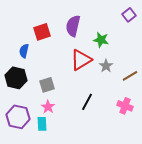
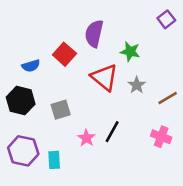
red square: (42, 32) -> (64, 54), moved, turned -30
blue semicircle: (24, 51) -> (31, 66), turned -120
red triangle: (81, 60) -> (104, 77), turned -50
pink star: (48, 107) -> (86, 138), moved

